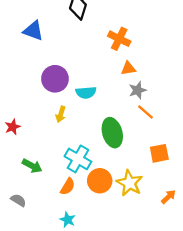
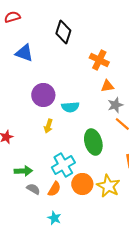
cyan cross: (78, 159) -> (63, 165), turned 30
green arrow: (32, 166) -> (23, 171), turned -30
gray semicircle: (18, 200) -> (33, 189), moved

